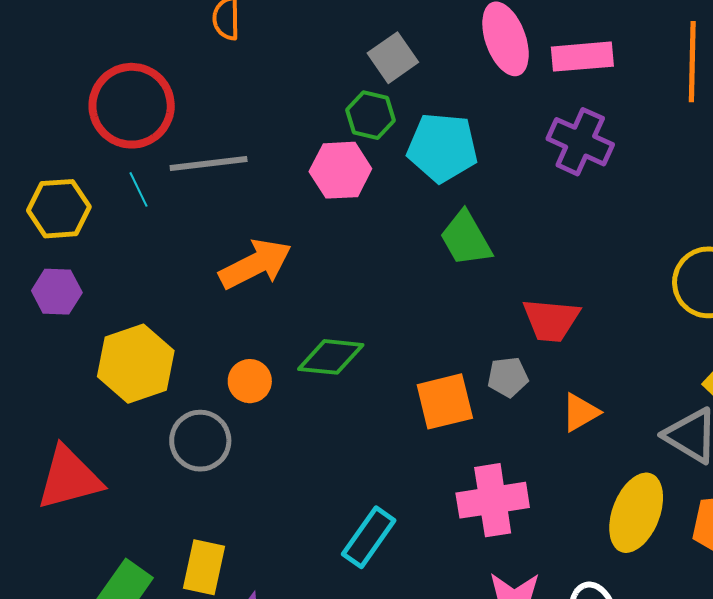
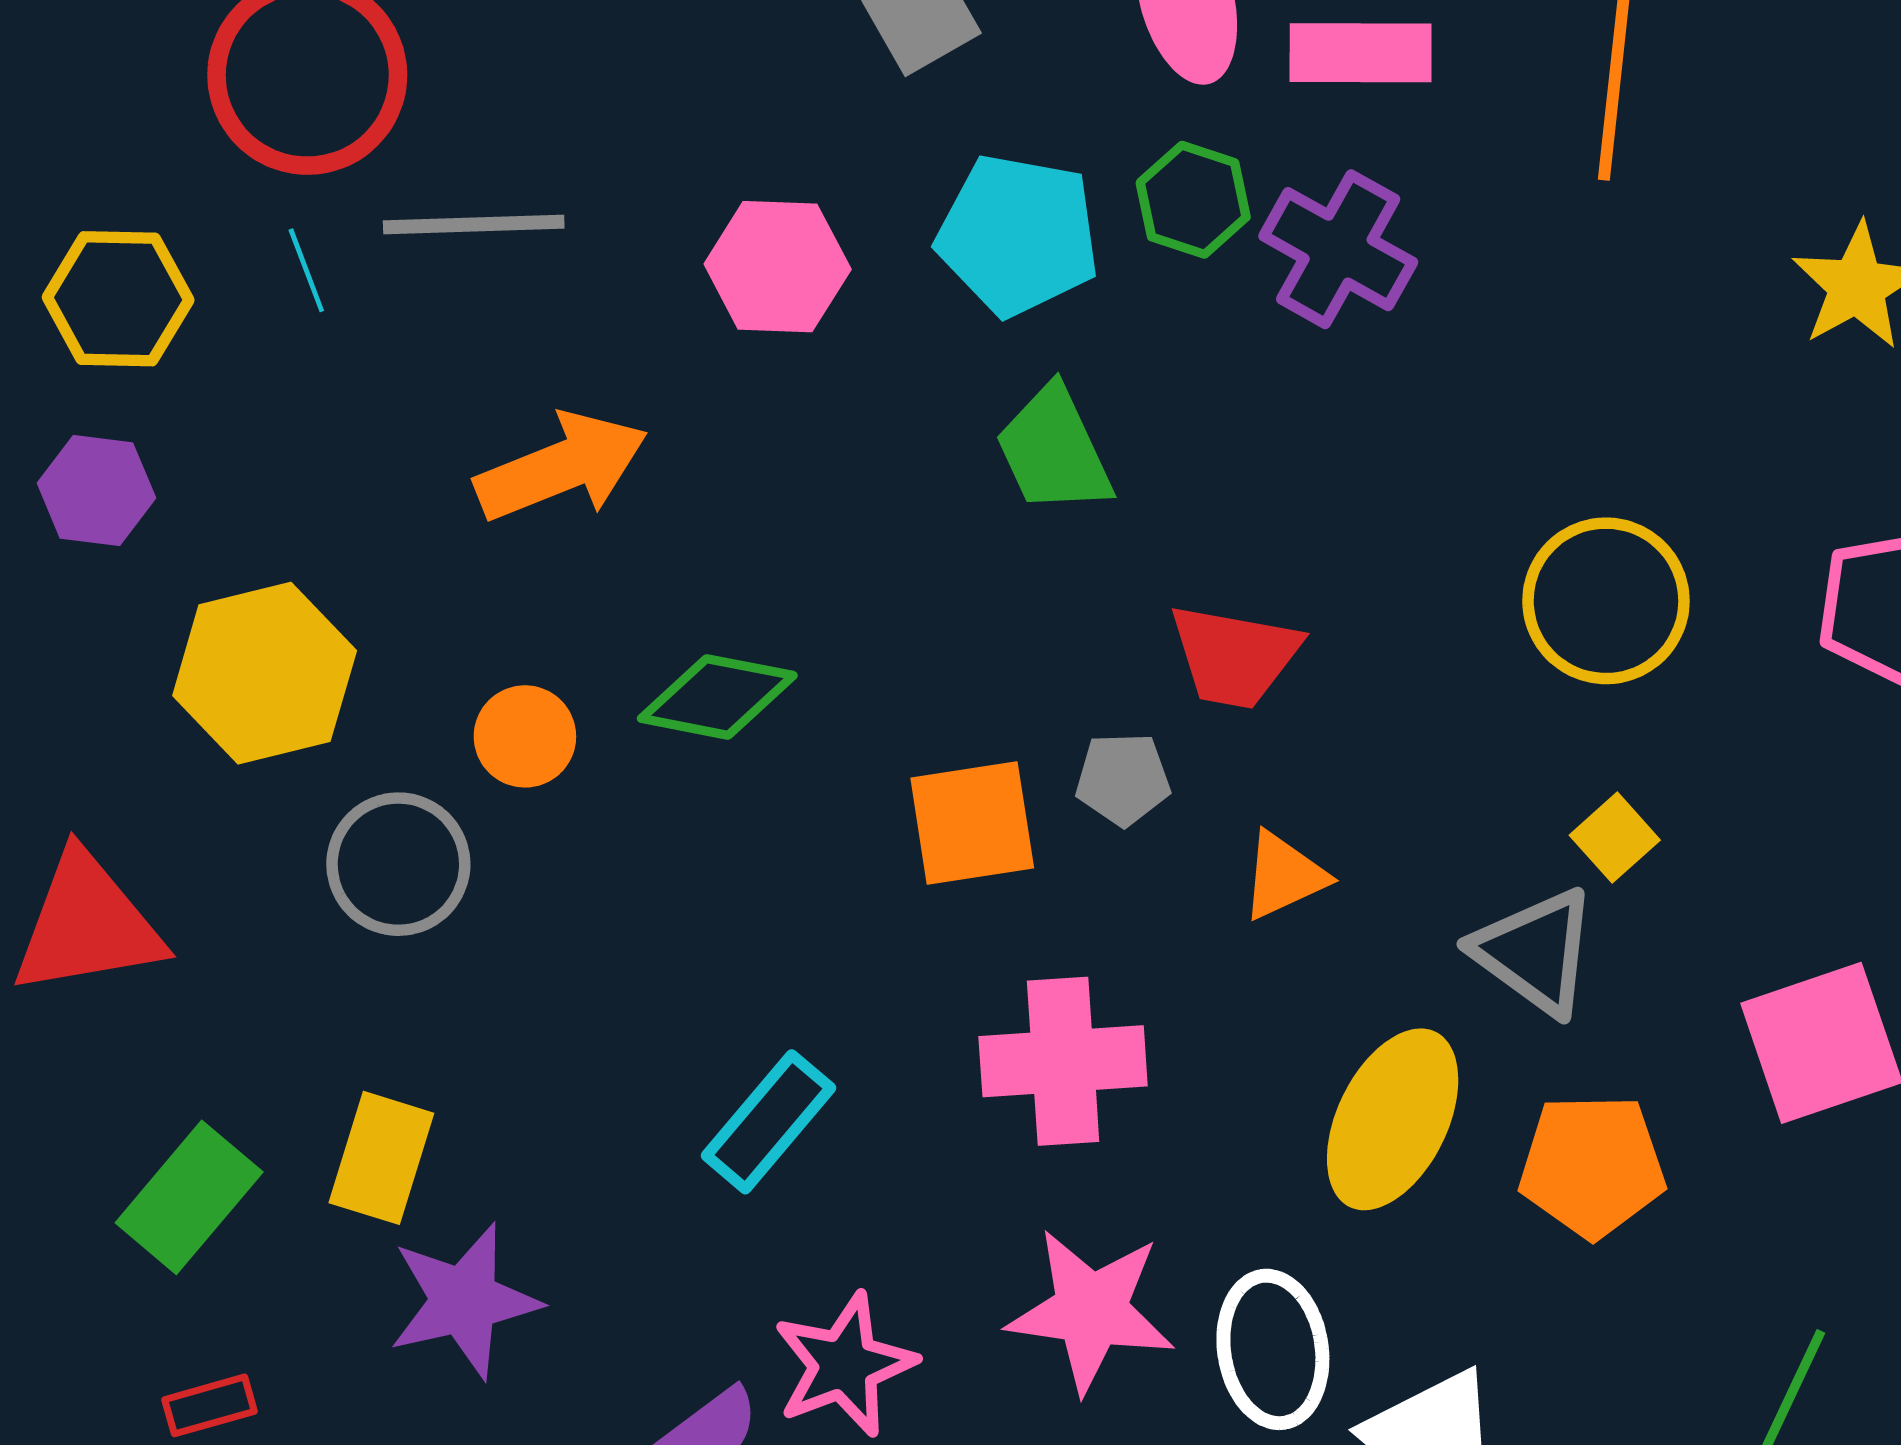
green hexagon: (371, 115) -> (1193, 200), moved

